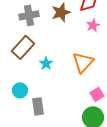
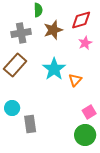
orange triangle: (83, 62) -> (75, 80), size x0.6
cyan star: (46, 63) -> (54, 69), moved, size x1.6

